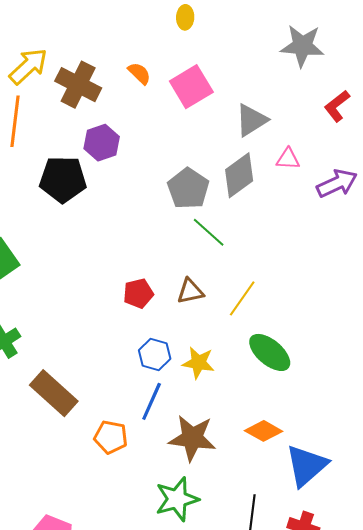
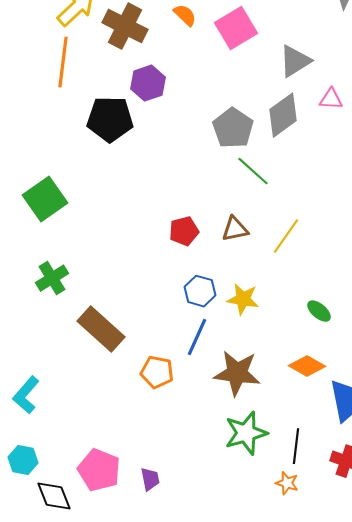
green ellipse: (270, 352) -> (319, 311), moved, size x0.6
green star: (177, 499) -> (246, 433), moved

